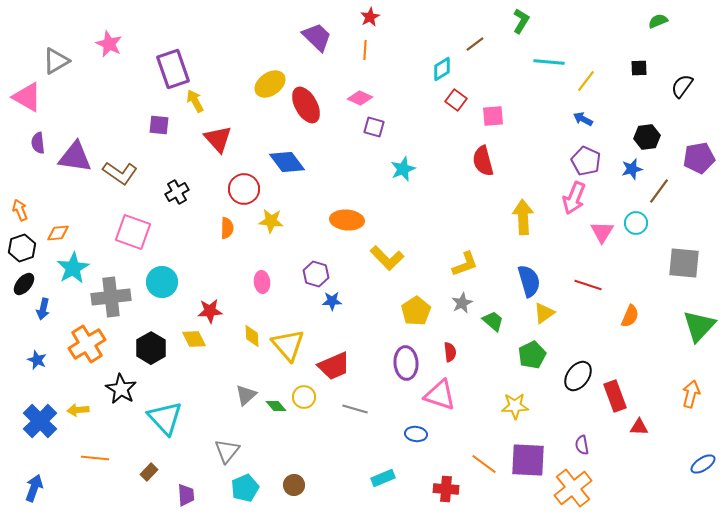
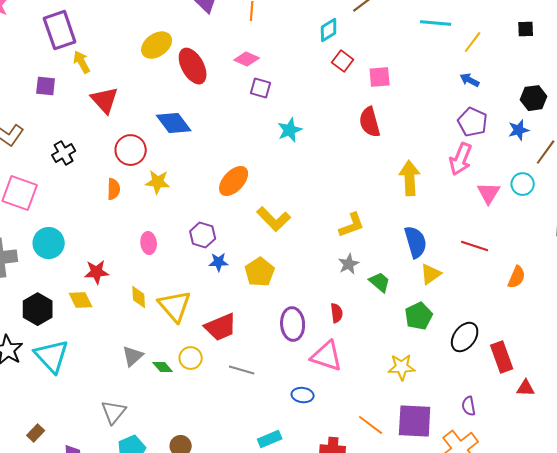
orange ellipse: (347, 220) -> (234, 181), turned -52
yellow pentagon: (416, 311) -> (260, 272), moved
cyan triangle: (165, 418) -> (52, 356), moved

